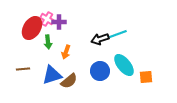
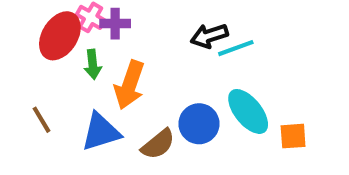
black arrow: (100, 39) -> (209, 36), moved
orange arrow: (66, 52) -> (129, 85), size x1.6
brown line: (23, 69) -> (42, 120), turned 64
brown semicircle: (69, 81) -> (158, 144), moved

